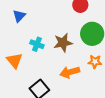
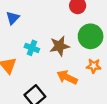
orange arrow: (70, 72) -> (67, 77), turned 42

